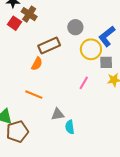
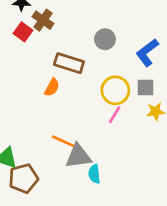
brown rectangle: (49, 45) -> (69, 63), turned 40
yellow circle: (91, 49) -> (115, 90), moved
orange line: (34, 95) -> (63, 141), moved
gray triangle: (58, 114) -> (78, 156), size x1.5

